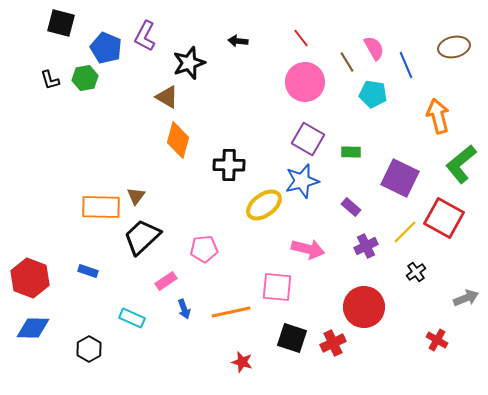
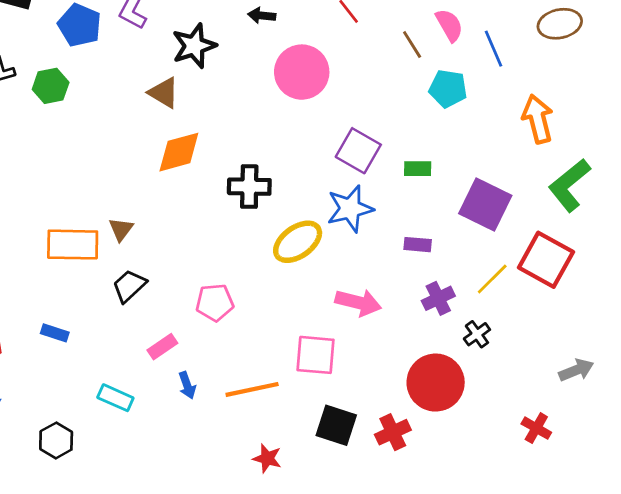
green hexagon: (85, 78) -> (51, 86), moved
pink circle: (305, 82) -> (302, 72), moved
orange diamond: (178, 140) -> (179, 152), turned 60
purple rectangle: (351, 207) -> (418, 245), turned -36
black trapezoid: (142, 237) -> (129, 286), size x0.7
black cross: (416, 272) -> (477, 334), moved

